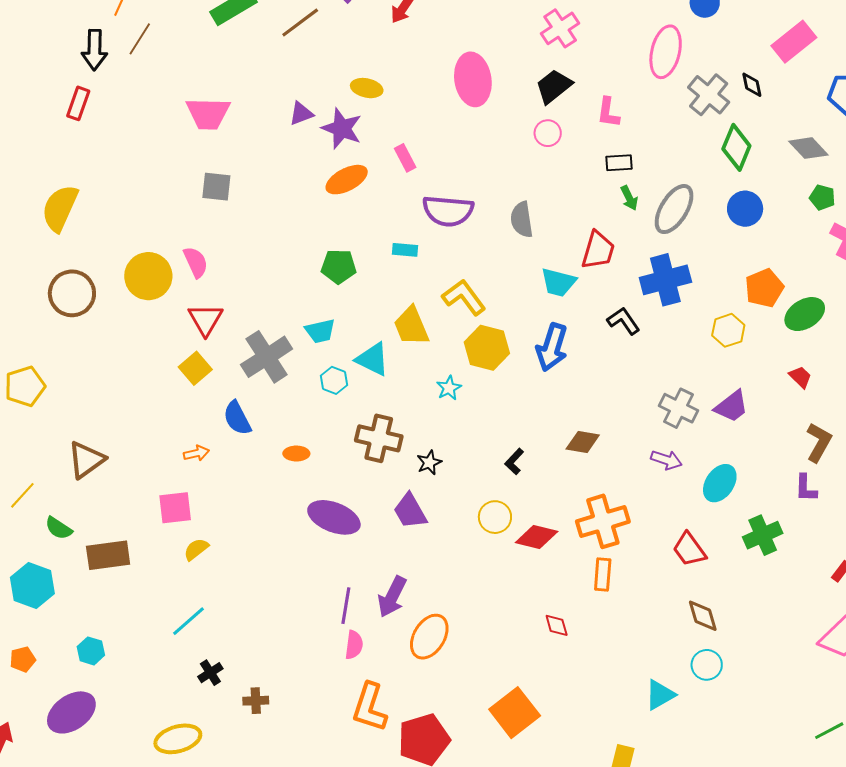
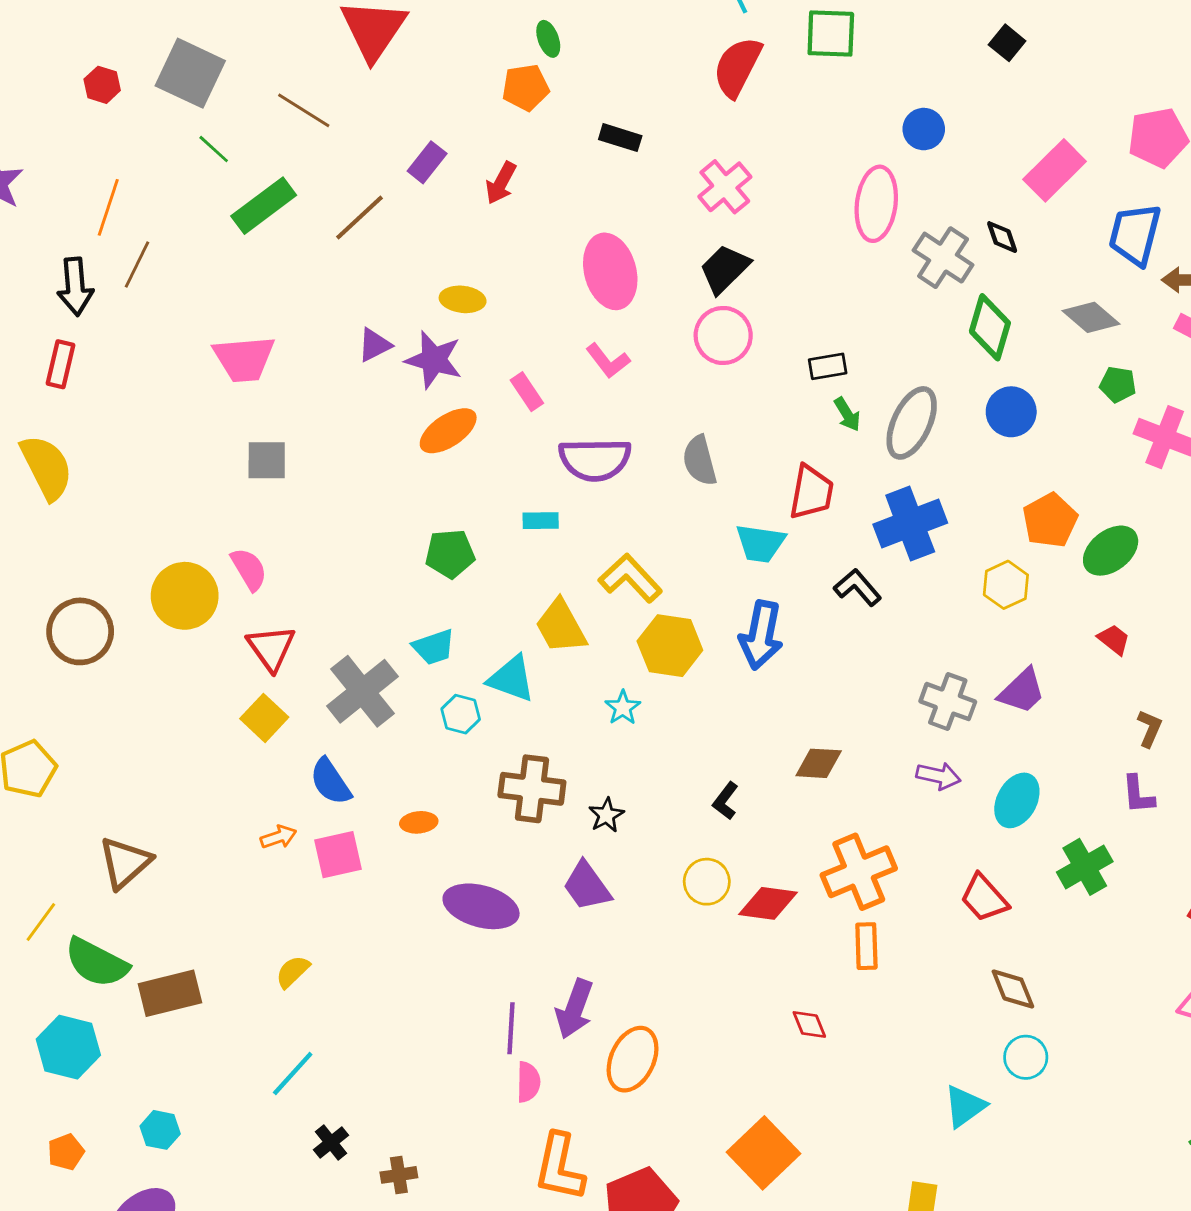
pink L-shape: (608, 113) -> (608, 361), moved, turned -40
pink circle: (548, 133) -> (723, 335), size x1.5
yellow semicircle: (60, 208) -> (47, 467), moved, turned 135
brown L-shape: (819, 442) -> (1150, 728), size x0.7
pink square: (175, 508) -> (338, 855), moved
green semicircle: (59, 528) -> (97, 963), size x1.6

